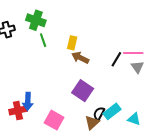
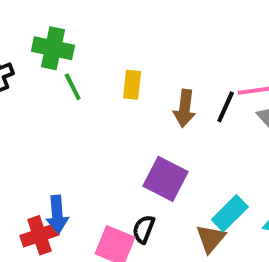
brown arrow: (80, 58) -> (185, 108), moved, turned -102
black semicircle: (99, 113) -> (144, 229), moved
brown triangle: (92, 123) -> (211, 239), moved

